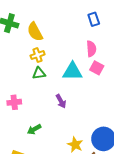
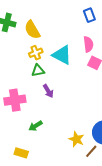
cyan triangle: (72, 72) -> (62, 55), moved, turned 30
purple arrow: (61, 101) -> (48, 91), moved
pink cross: (14, 102) -> (15, 100), size x1.5

